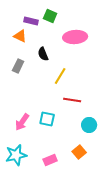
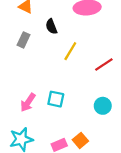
red line: (72, 100) -> (104, 64), moved, turned -42
orange square: (79, 152) -> (80, 140), moved

